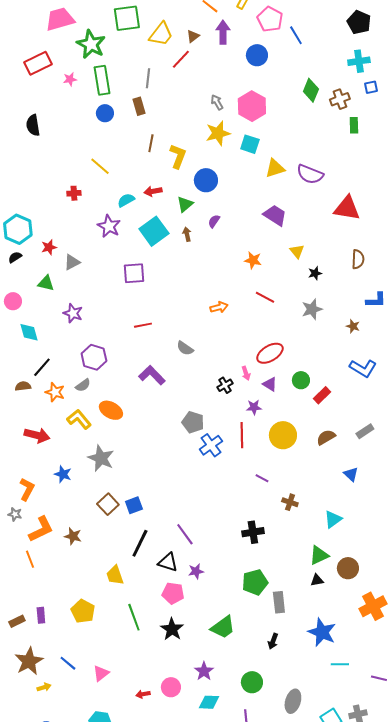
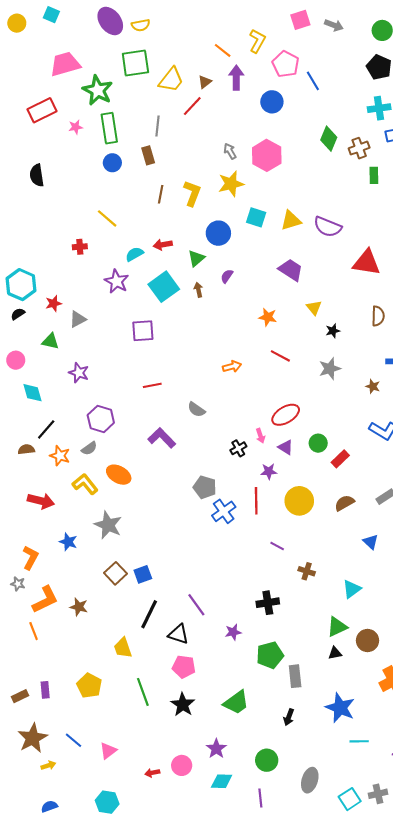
cyan square: (250, 144) -> (256, 217), moved
yellow L-shape: (178, 156) -> (192, 193), moved
purple star: (196, 571) -> (233, 632), moved

